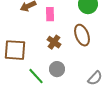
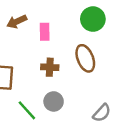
brown cross: (54, 42) -> (50, 67), turned -32

